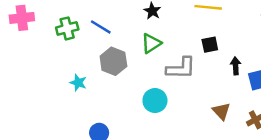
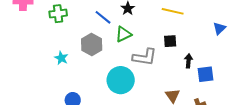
blue line: (101, 27) -> (103, 17), moved
cyan circle: (155, 101) -> (121, 80), size x1.4

